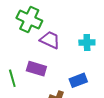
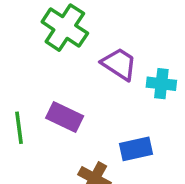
purple trapezoid: (50, 40) -> (119, 64), moved

